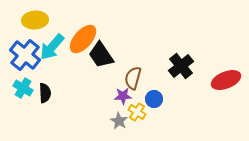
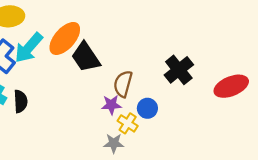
gray star: (119, 121) -> (114, 143), moved, turned -30

